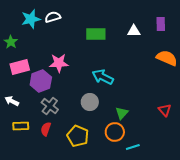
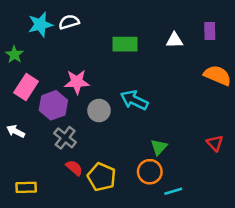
pink rectangle: (20, 67) -> (26, 87), turned -42
gray circle: (90, 102) -> (99, 111), moved
yellow rectangle: (21, 126) -> (26, 187), moved
red semicircle: (46, 129) -> (74, 168), moved, turned 112

